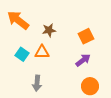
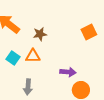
orange square: (86, 36) -> (89, 32), moved
purple arrow: (83, 60) -> (68, 72), moved, turned 42

